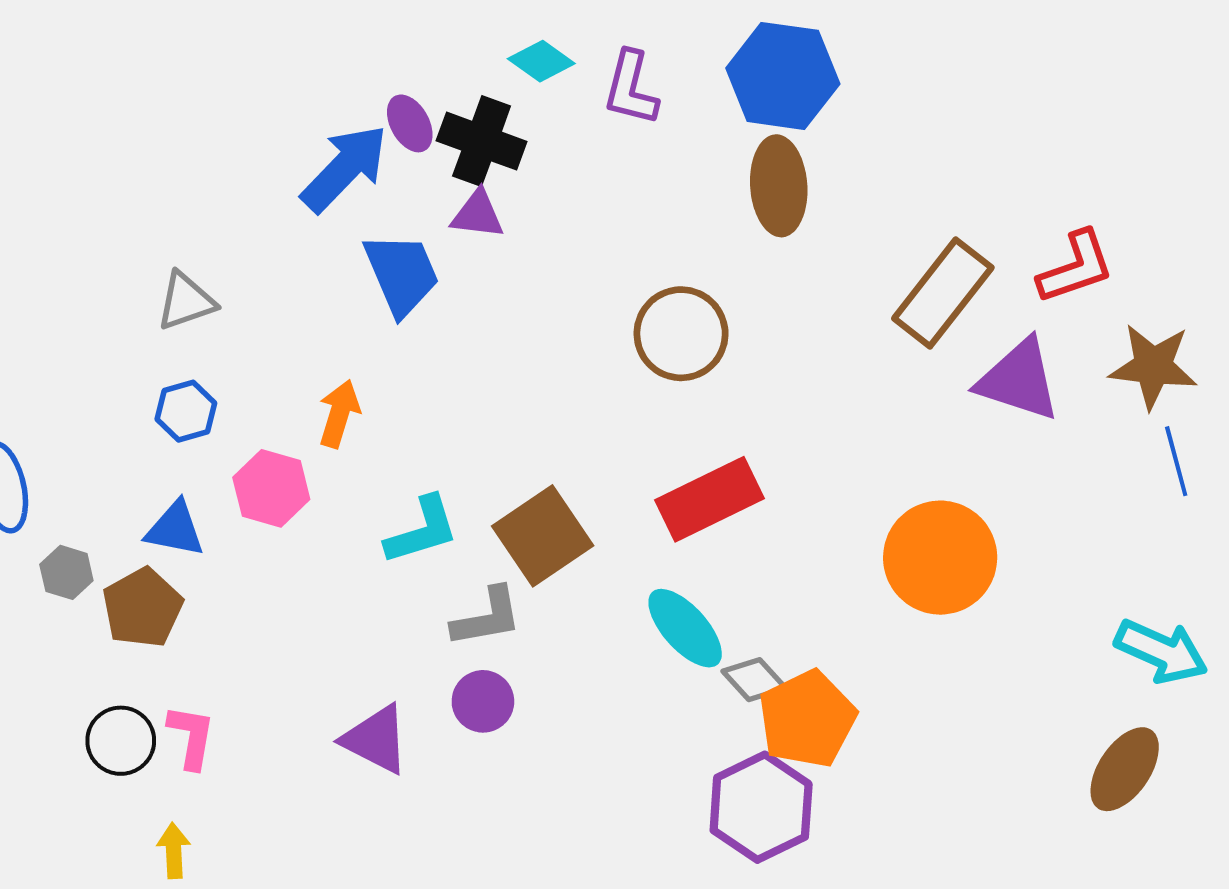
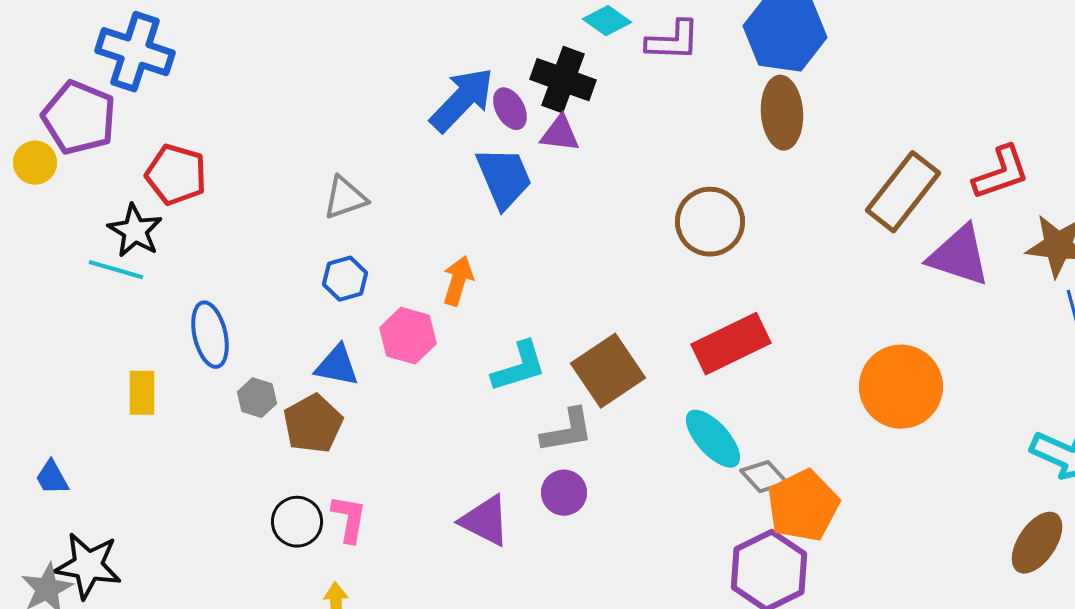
purple L-shape: (631, 88) -> (673, 41), turned -102
purple ellipse: (410, 123) -> (510, 109), moved

